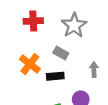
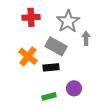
gray rectangle: (61, 53) -> (56, 46), size x1.5
gray arrow: (94, 70) -> (86, 38), moved

